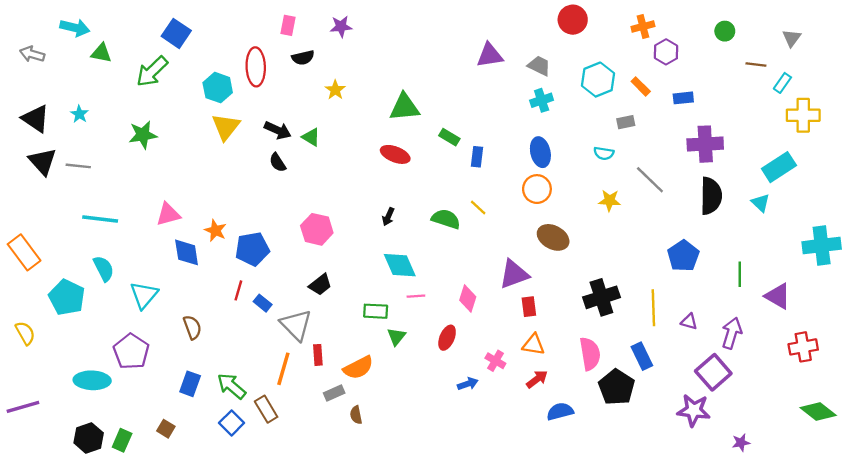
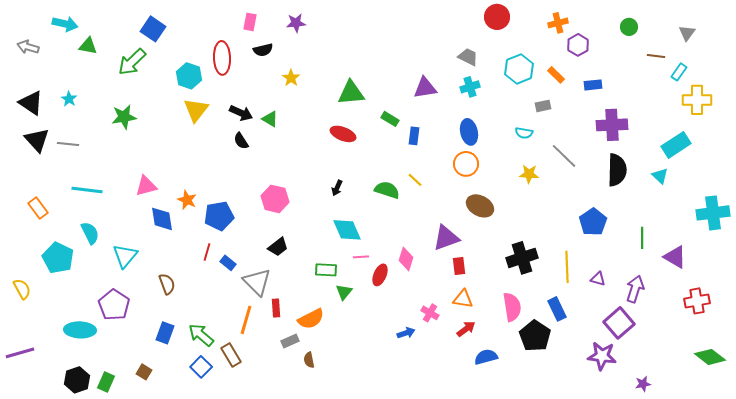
purple triangle: (490, 55) -> (425, 88), moved
orange rectangle: (24, 252) -> (38, 208), moved, size x0.7
red ellipse: (447, 338) -> (380, 275), moved

